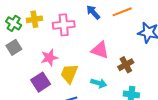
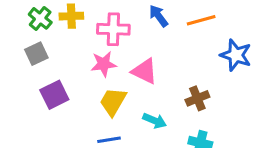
pink triangle: (100, 50) -> (145, 71), moved
pink star: (49, 58) -> (104, 64), moved
purple square: (41, 82) -> (54, 95), moved

